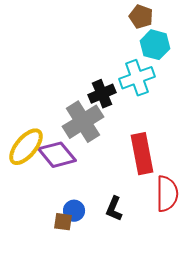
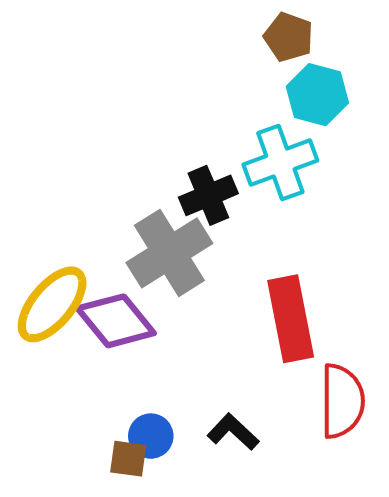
black L-shape: (114, 209) -> (233, 432), turned 110

